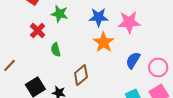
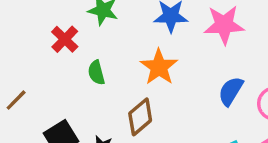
orange star: (104, 42) -> (159, 67), moved

